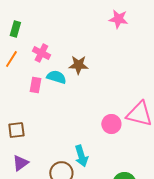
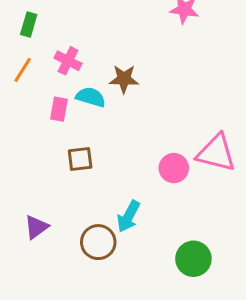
brown square: (16, 130) -> (80, 159), moved
cyan arrow: (81, 156) -> (128, 216), turned 45

